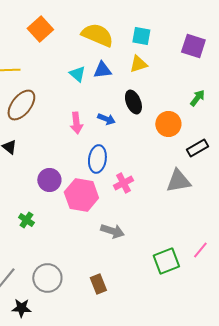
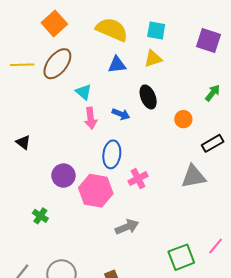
cyan triangle: (77, 74) -> (84, 92), moved
brown ellipse: (21, 105) -> (57, 64), moved
orange circle: (168, 124) -> (183, 119), size x0.7
gray arrow: (112, 231) -> (127, 227), turned -40

